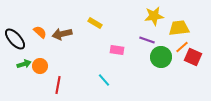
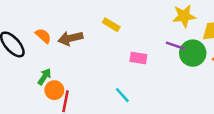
green circle: (161, 57) -> (193, 53), moved
green arrow: (24, 64) -> (44, 77), moved, turned -40
orange circle: (40, 66) -> (54, 90), moved

